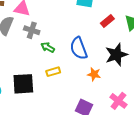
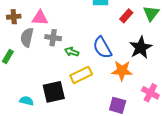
yellow rectangle: (53, 72) -> (81, 75), size x1.5
orange star: (94, 74) -> (122, 71), size x1.5

